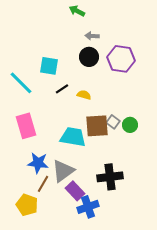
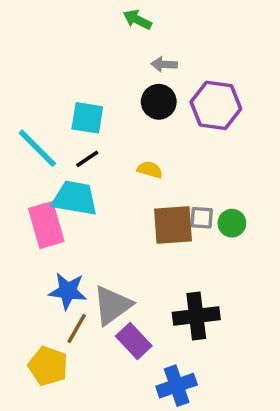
black line: (62, 89) -> (87, 159), moved
gray square: (113, 122) -> (202, 218), turned -32
cyan trapezoid: (73, 137) -> (75, 198), moved
blue cross: (88, 207) -> (177, 386), moved

